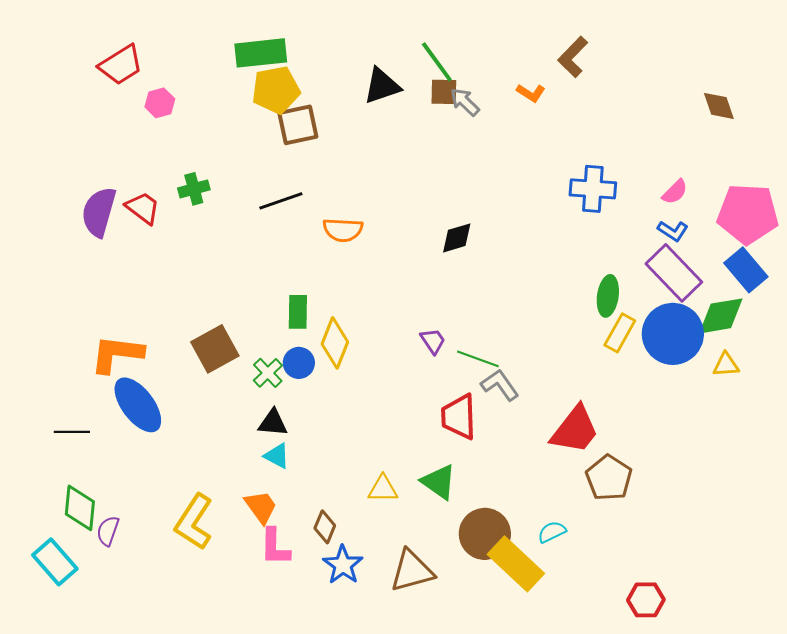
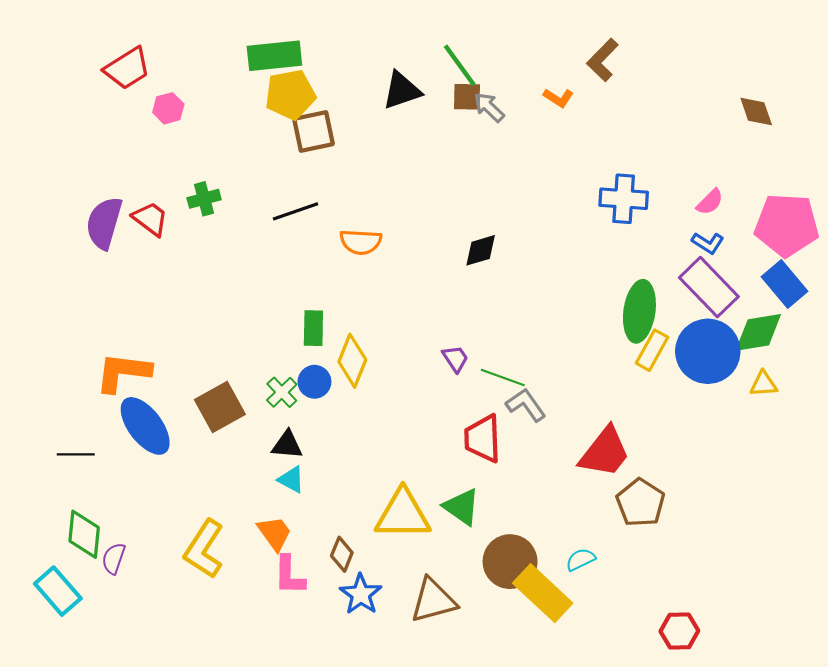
green ellipse: (608, 296) -> (639, 311), size x1.4
brown square: (215, 349) -> (220, 407), moved
yellow triangle: (383, 489) -> (403, 514), size x1.8

